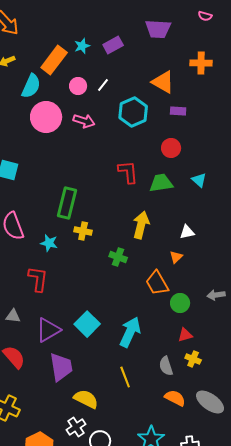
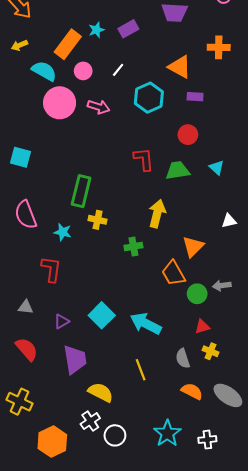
cyan semicircle: (31, 86) -> (44, 71), turned -85
pink circle: (78, 86) -> (83, 71), moved
white triangle: (187, 232) -> (229, 221), moved
green cross: (118, 257) -> (133, 247), turned -30
orange triangle: (176, 257) -> (193, 247), size x1.6
gray arrow: (216, 295) -> (222, 286), moved
purple triangle: (48, 330) -> (62, 321), size x0.6
cyan arrow: (130, 332) -> (146, 324), turned -88

